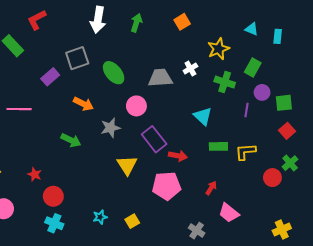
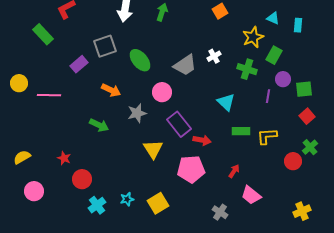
orange square: (182, 22) -> (220, 11), moved
yellow star: (218, 49) -> (253, 37), moved
gray trapezoid: (160, 78) -> (185, 65), turned 150
yellow square: (132, 221) -> (158, 203), size x1.5
cyan cross: (54, 223) -> (97, 205), moved, turned 30

